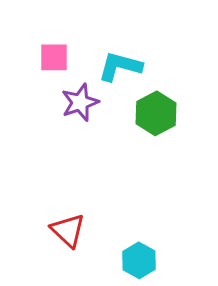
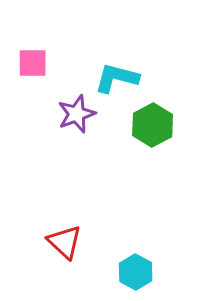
pink square: (54, 57) -> (33, 63), moved

